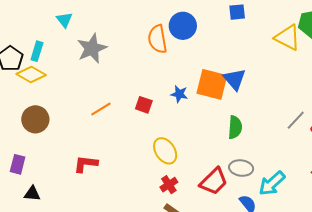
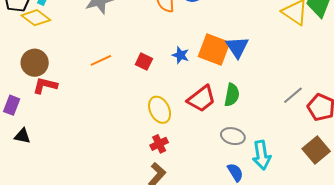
red L-shape: (86, 164) -> (45, 86), moved
red trapezoid: (214, 181) -> (201, 99), moved
cyan arrow: (272, 183) -> (262, 155), turned -64

